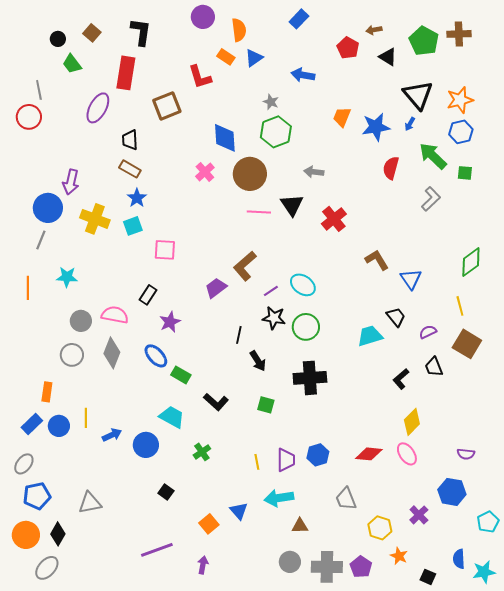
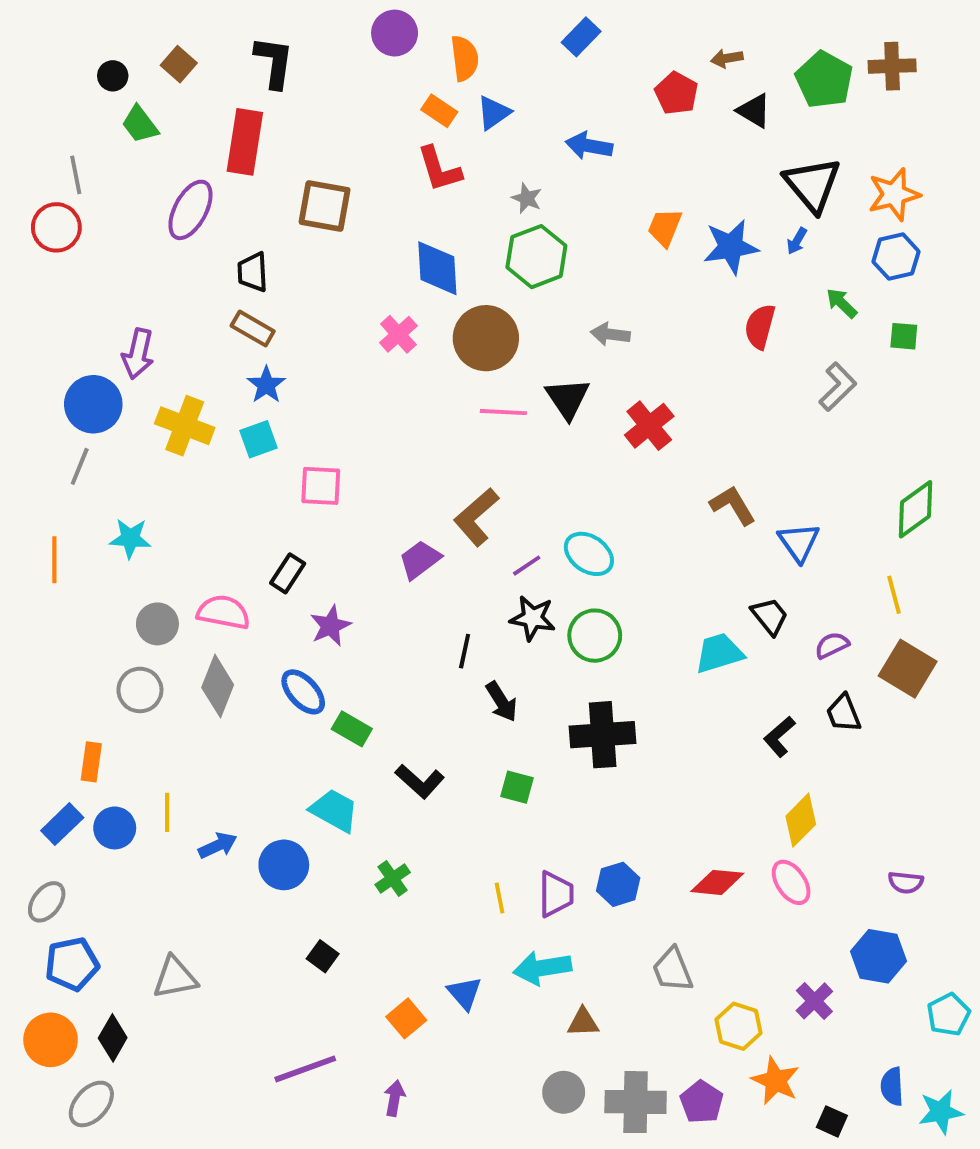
red L-shape: (200, 77) -> (439, 169), moved
brown square: (167, 106) -> (325, 206), turned 32
green arrow: (433, 156) -> (842, 303), size x0.6
orange star: (399, 556) -> (775, 1081), size x1.4

